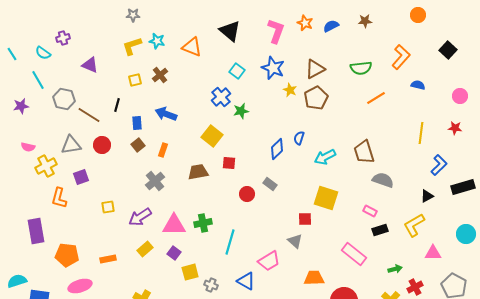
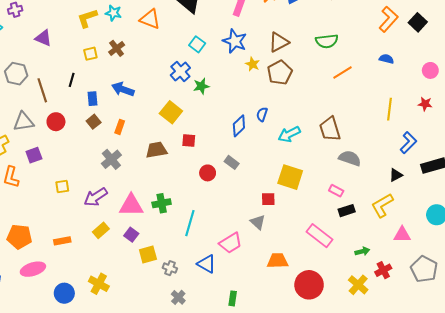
orange L-shape: (401, 57) -> (388, 19), moved
brown line: (89, 115) -> (42, 90), turned 40

